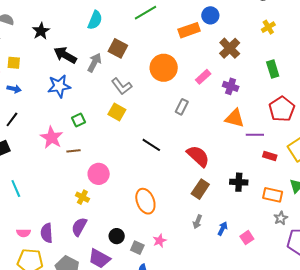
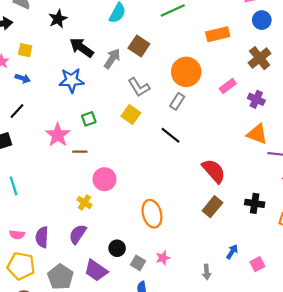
blue circle: (210, 15) -> (262, 20), moved
gray rectangle: (182, 107) -> (177, 101), moved
black line: (151, 145) -> (170, 135), moved
gray arrow: (197, 222) -> (207, 272), moved, turned -32

